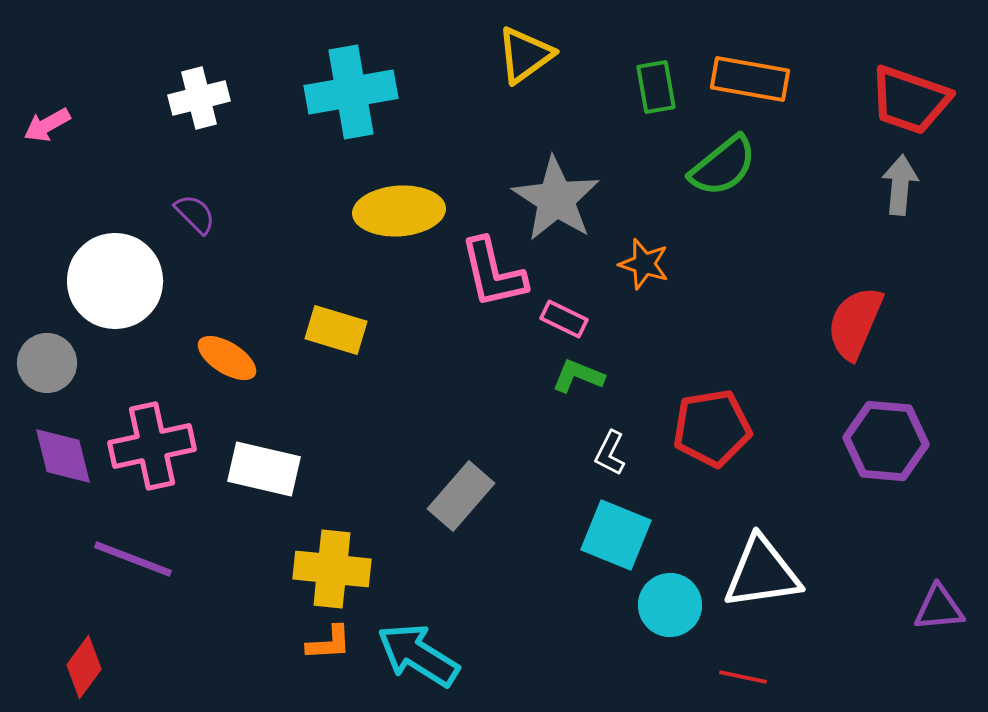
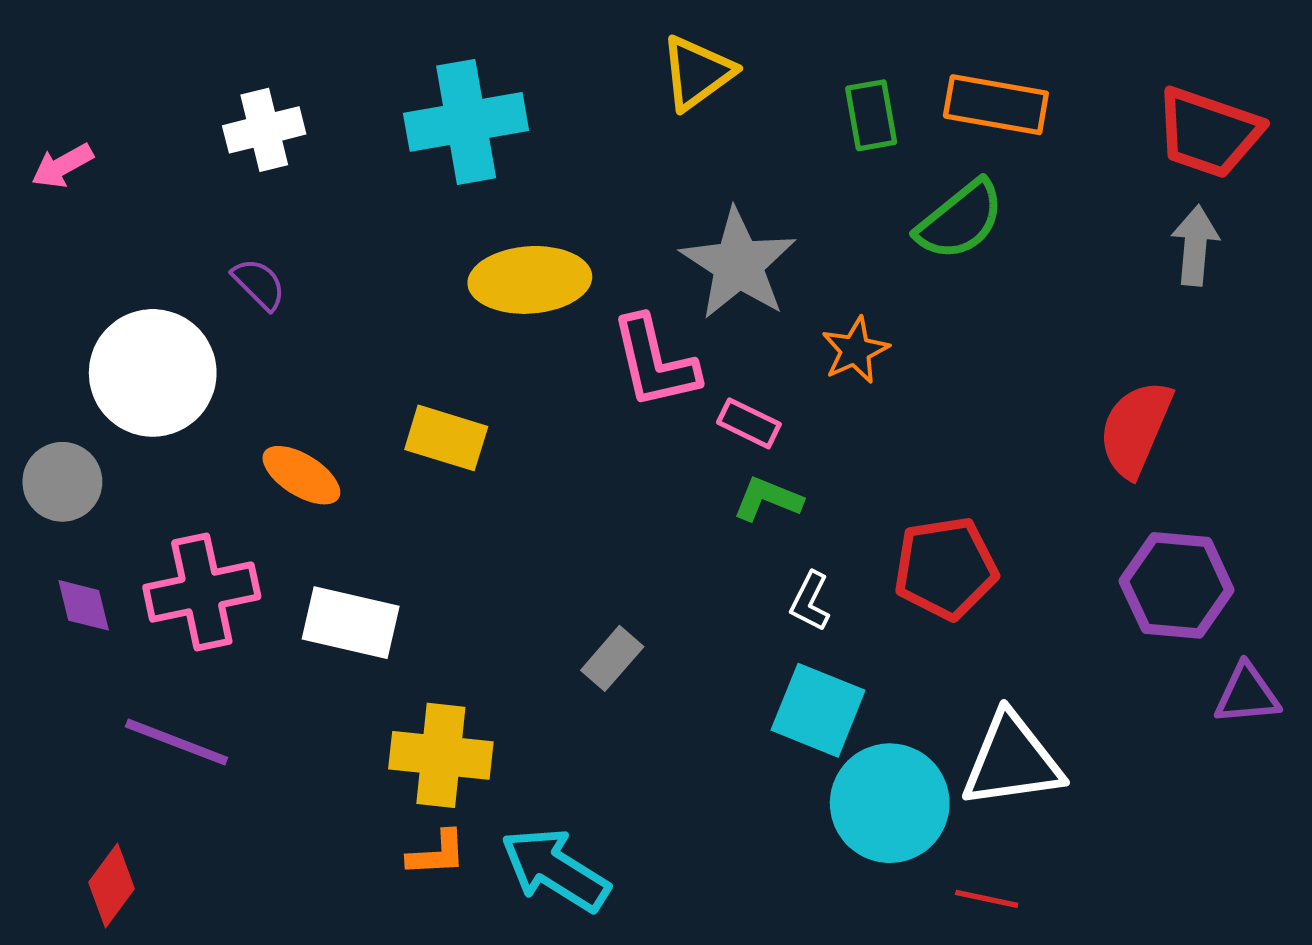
orange star: (644, 264) -> (855, 350), turned 30
purple diamond: (63, 456) -> (84, 605), size x0.7
gray rectangle: (461, 496) -> (612, 658), size x0.7
cyan circle: (670, 605) -> (890, 803), size x1.4
purple triangle: (939, 608) -> (1247, 694), moved

